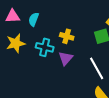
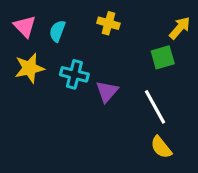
pink triangle: (13, 16) -> (25, 26), turned 49
yellow cross: (67, 36) -> (108, 23), moved

